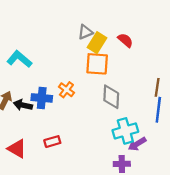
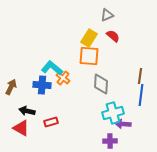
gray triangle: (85, 32) -> (107, 15), moved
cyan L-shape: (19, 59) -> (52, 68), moved
black arrow: (23, 105) -> (27, 111), moved
purple arrow: (137, 144) -> (123, 124), turned 35

